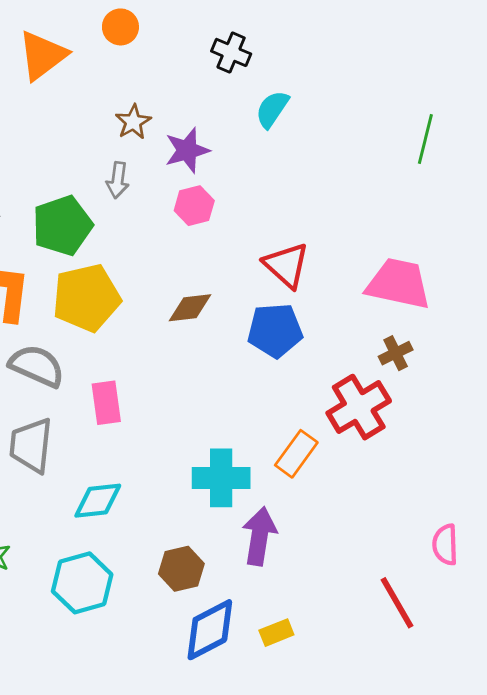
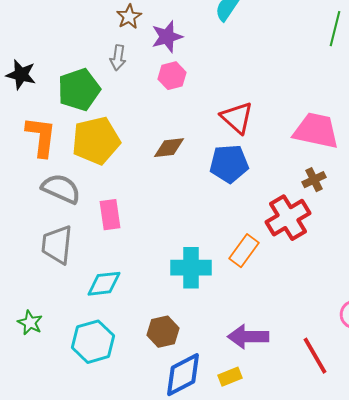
purple arrow: (259, 536) -> (248, 337), moved, turned -99

